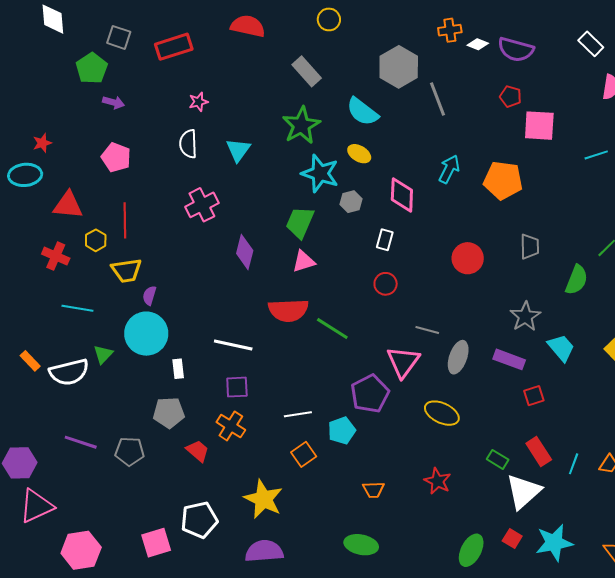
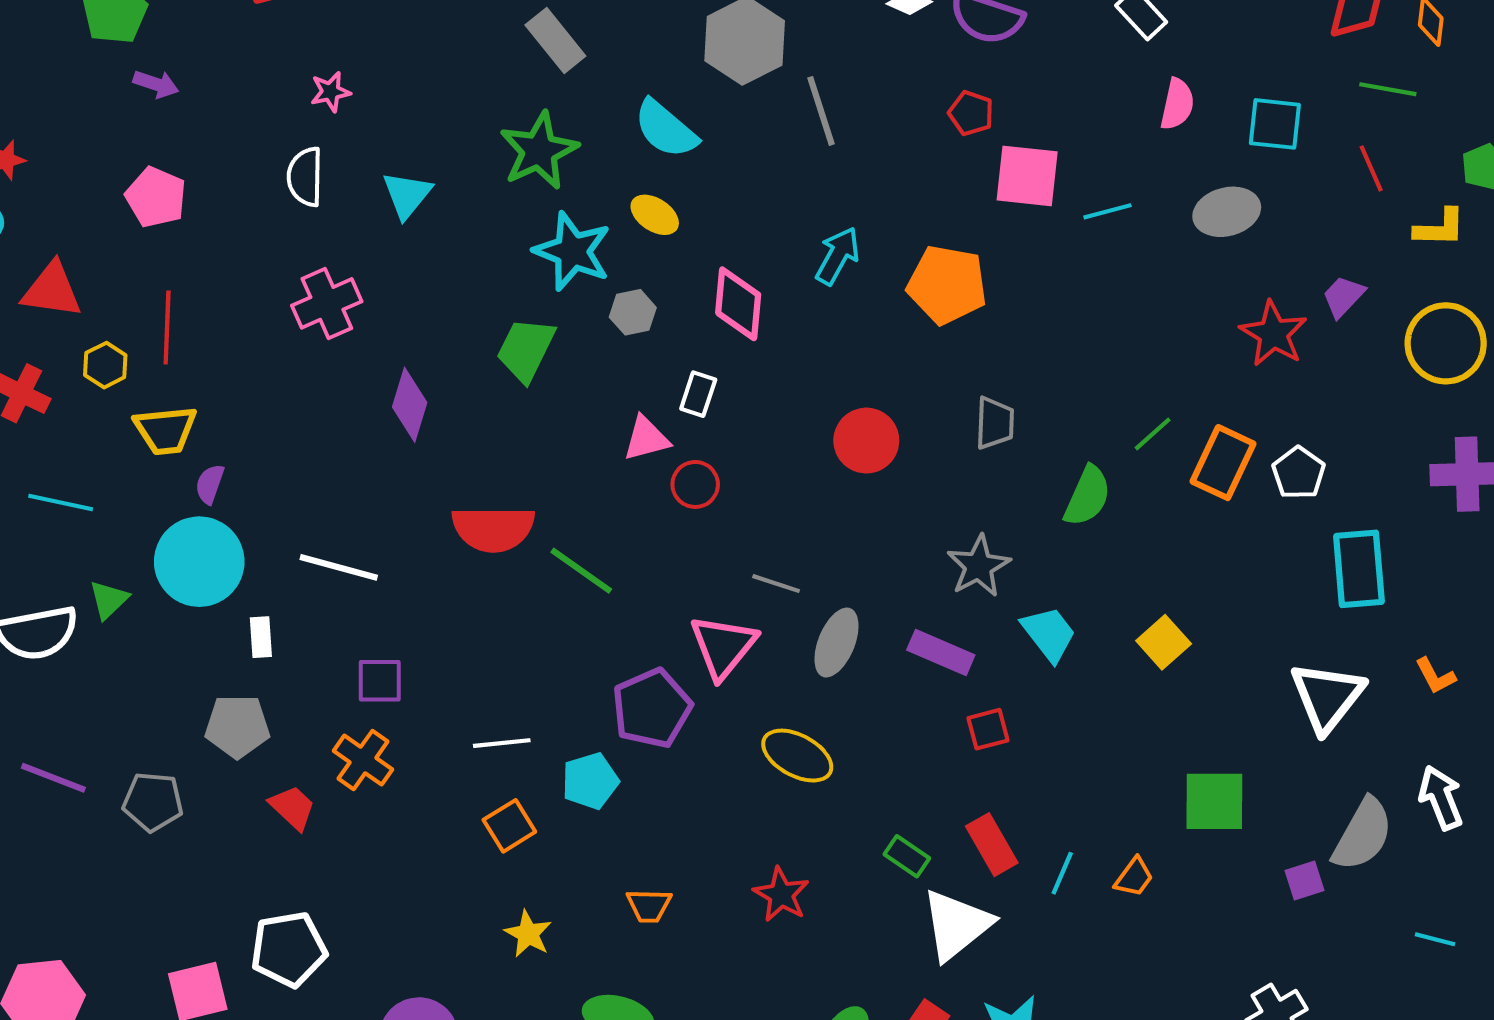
cyan line: (596, 155) -> (1107, 211), moved
pink triangle: (304, 261) -> (646, 439), moved
white line: (233, 345) -> (339, 567), moved
yellow star: (263, 499) -> (528, 934), moved, size x0.6

